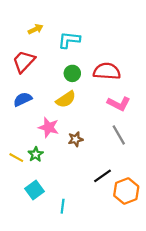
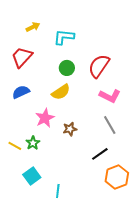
red semicircle: (107, 71) -> (99, 66), turned -60
pink star: (49, 127) -> (45, 118), turned 30
black line: (103, 176) -> (100, 154), moved

